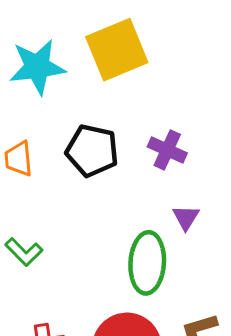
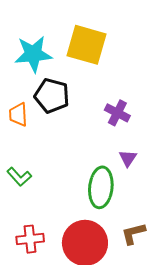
yellow square: (117, 50) -> (87, 45), turned 36
black pentagon: (92, 151) -> (52, 96), moved

